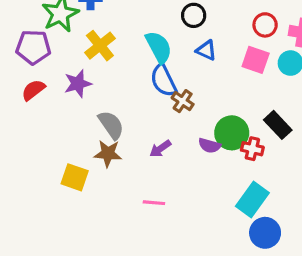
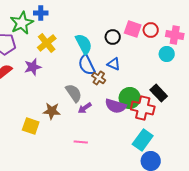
black circle: (194, 15) -> (113, 37), moved
blue triangle: (206, 50) -> (114, 64), moved
pink square: (256, 60) -> (133, 29), moved
gray semicircle: (111, 125) -> (74, 93), moved
purple semicircle: (210, 146) -> (116, 106), size x1.5
red cross: (252, 149) -> (143, 108), size x1.6

